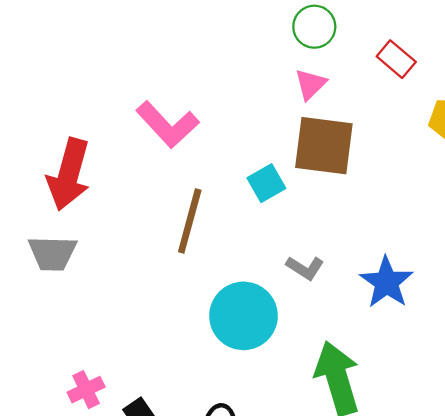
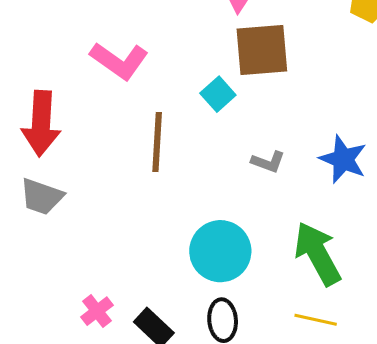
gray trapezoid: (52, 253) -> (42, 197), turned 30
cyan circle: (243, 316) -> (220, 251), moved

